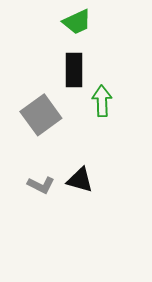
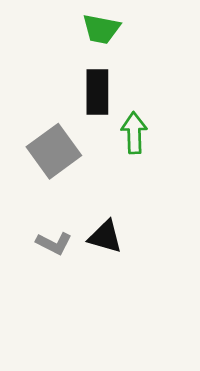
green trapezoid: (77, 22) -> (101, 29), turned 36

